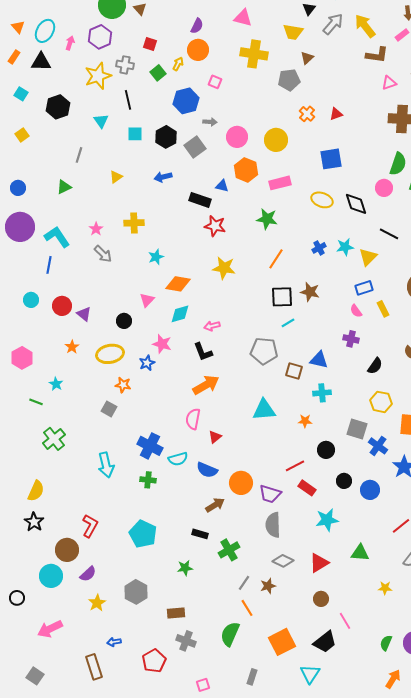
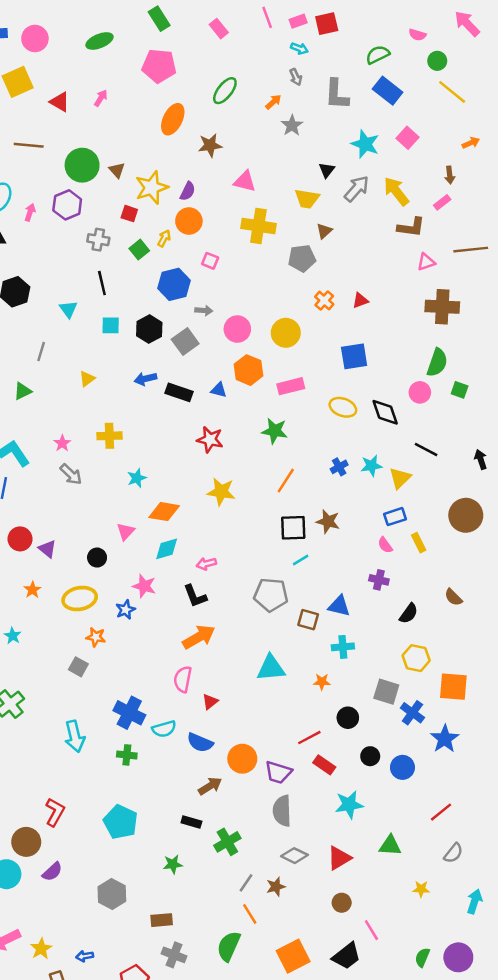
yellow star: (98, 76) -> (152, 187), moved
black rectangle: (200, 200) -> (179, 392), moved
yellow star: (97, 603) -> (41, 949), moved

